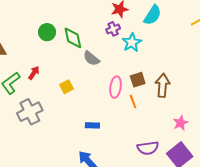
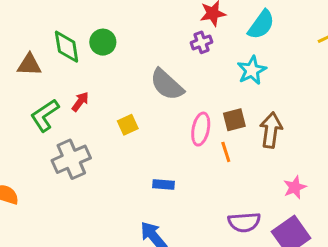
green diamond: (73, 38) -> (67, 47), moved
cyan star: (132, 43) -> (252, 70), moved
gray semicircle: (91, 58) -> (167, 85), size x1.4

